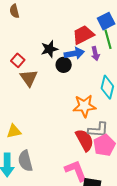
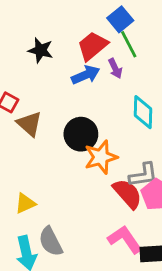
black star: (49, 49) -> (41, 50), moved, turned -30
black circle: (64, 65) -> (81, 134), moved, size x1.5
orange star: (84, 106) -> (101, 157), moved

